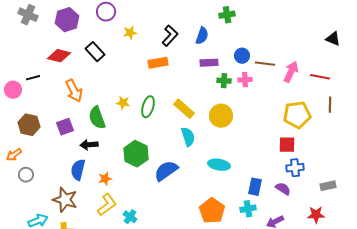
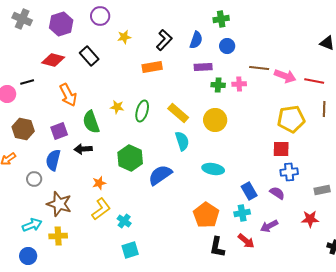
blue circle: (242, 56) -> (227, 46), moved
pink arrow: (291, 72) -> (285, 76), turned 85
blue semicircle: (78, 170) -> (53, 160), moved
gray circle: (26, 175) -> (34, 179), moved
blue rectangle: (255, 187) -> (249, 191), turned -42

